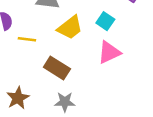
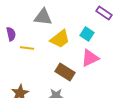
brown rectangle: (57, 68) -> (65, 72), moved

